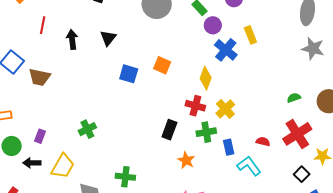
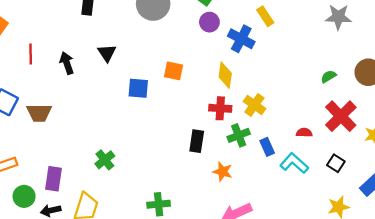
purple circle: (213, 25) -> (209, 22), moved
purple rectangle: (40, 136) -> (54, 179), size x1.5
black square: (302, 174) -> (336, 163), moved

